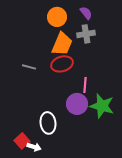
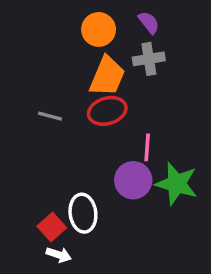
red square: (22, 141) -> (52, 227), moved

